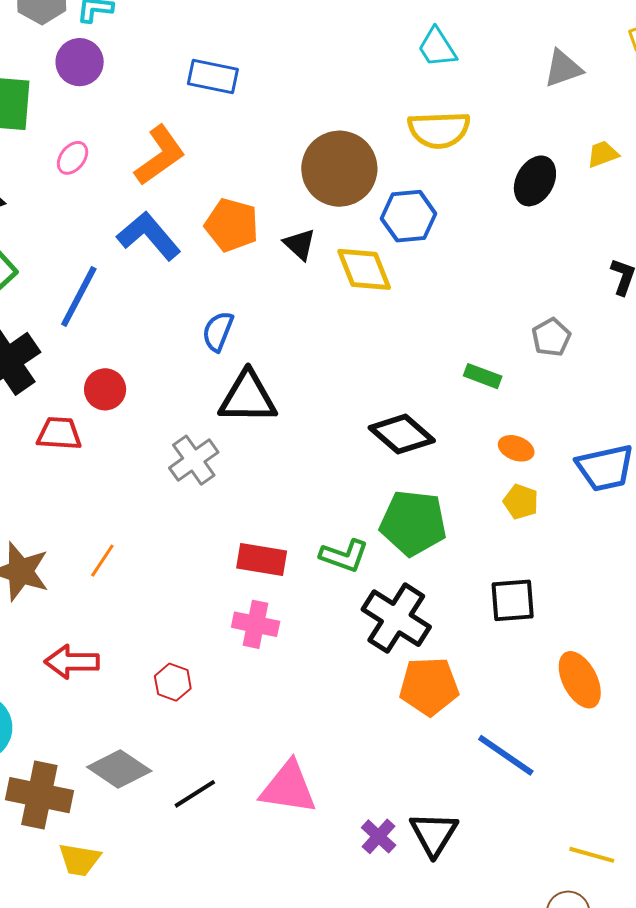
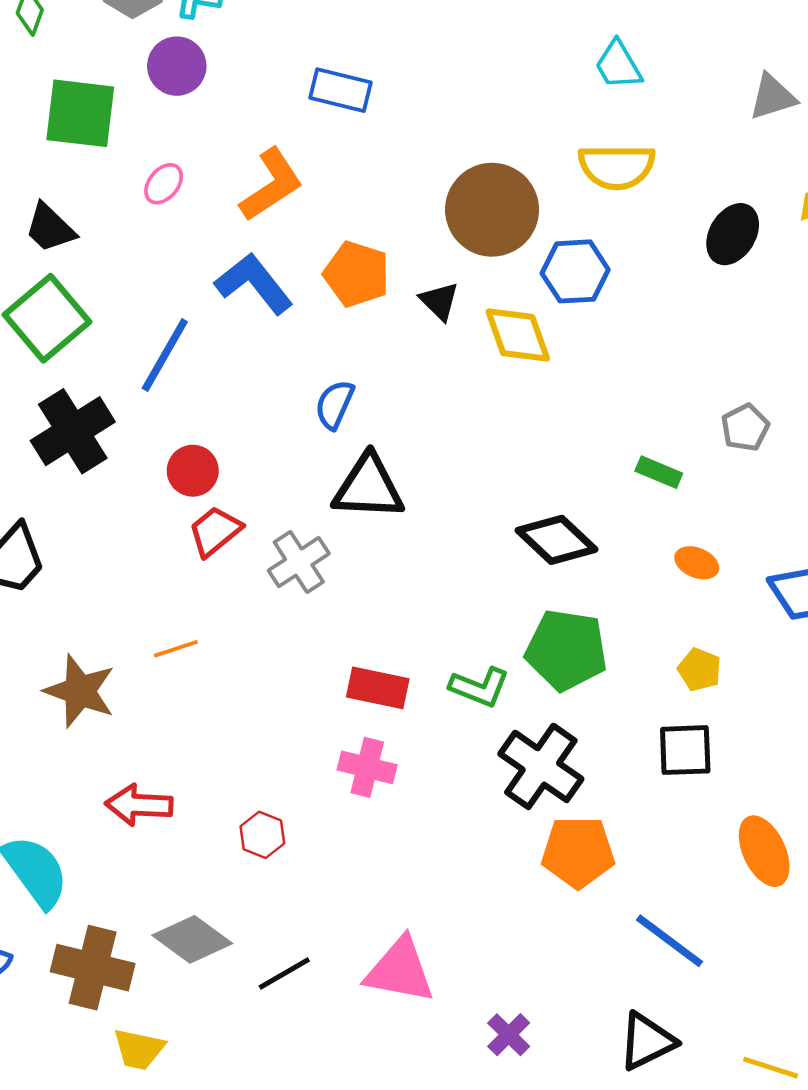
red trapezoid: (59, 434) -> (215, 531), moved, turned -45
yellow pentagon: (521, 502) -> (699, 670), moved
orange line: (102, 561) -> (176, 649), moved, turned 36
black triangle: (434, 834) -> (647, 1041), moved, turned 30

